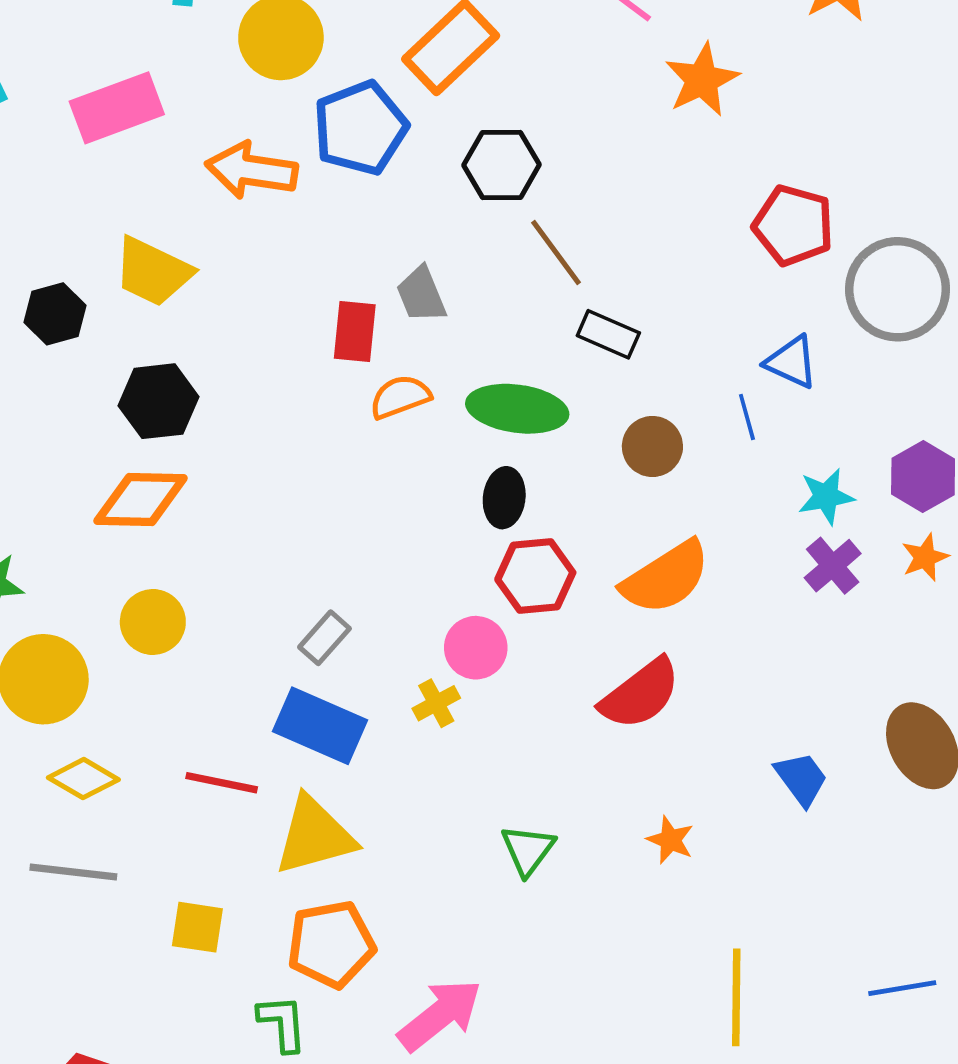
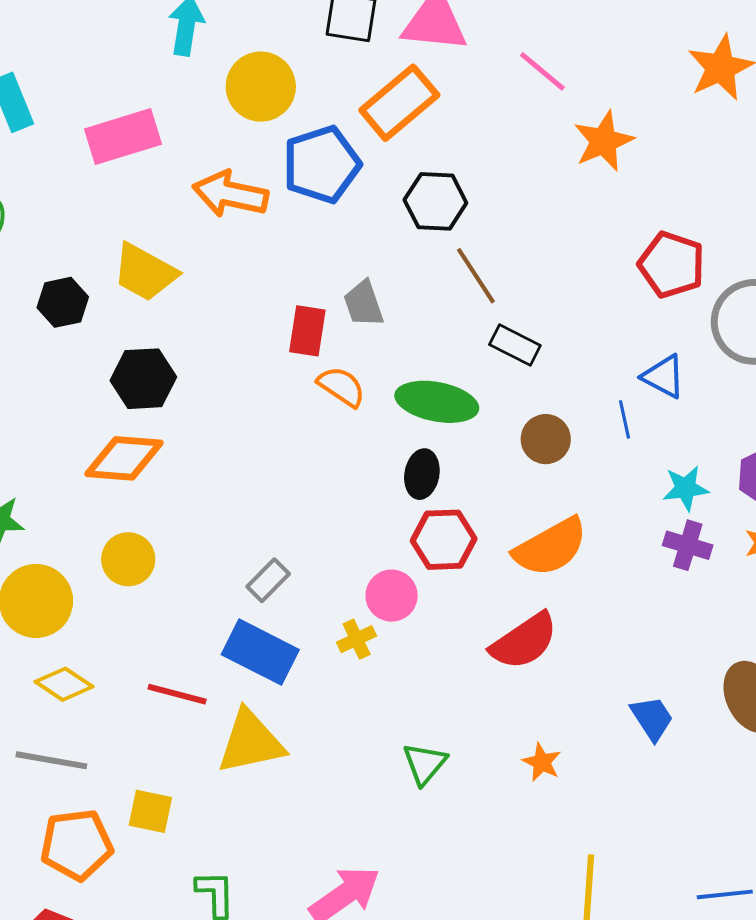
orange semicircle: (400, 397) -> (341, 387), turned 51
purple cross: (833, 566) -> (688, 545), turned -36
orange pentagon: (331, 944) -> (77, 845), moved

